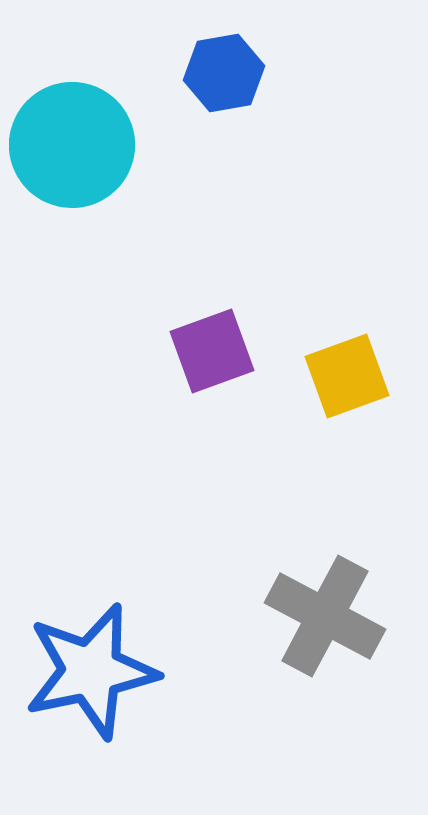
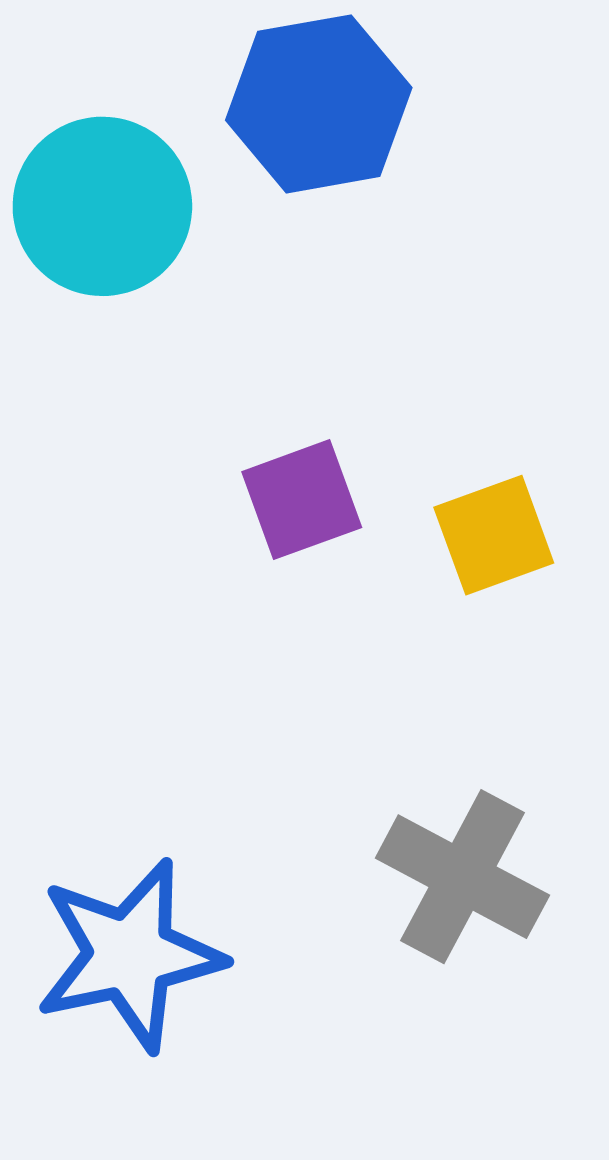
blue hexagon: (224, 73) -> (319, 104), size x1.6

